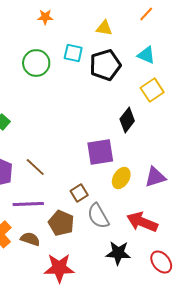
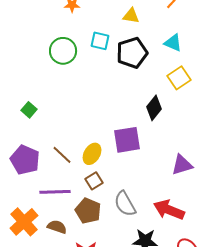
yellow ellipse: (121, 178) -> (92, 154), moved
brown square: (79, 193) -> (94, 181), moved

